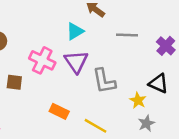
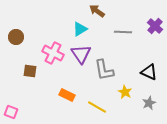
purple cross: (166, 46) -> (155, 26), moved
yellow star: (138, 100) -> (125, 92), moved
gray star: (146, 123) -> (149, 103), moved

